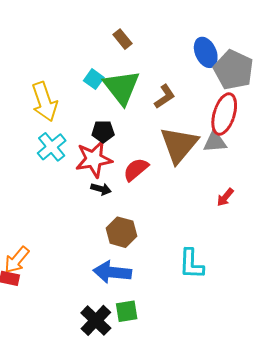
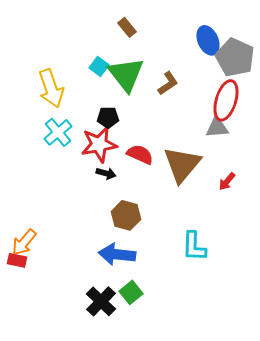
brown triangle: (179, 145) -> (182, 164), moved
red semicircle: (136, 169) -> (140, 154), turned 64
green square: (127, 311) -> (131, 292), turned -30

